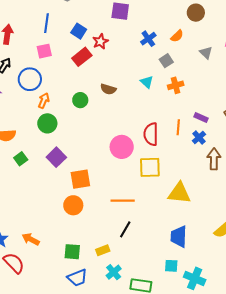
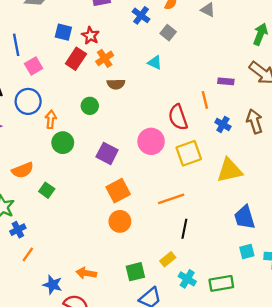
blue line: (47, 23) -> (16, 45), moved
orange cross: (176, 85) -> (105, 58), moved
blue cross: (199, 137) -> (223, 124), moved
purple square: (56, 157) -> (107, 153), moved

